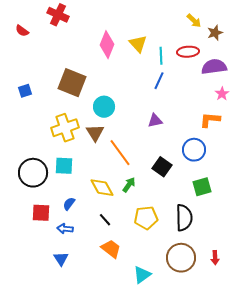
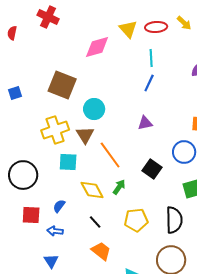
red semicircle: (22, 31) -> (12, 33), turned 64
yellow triangle: (138, 44) -> (128, 29), moved
pink diamond: (107, 45) -> (97, 47), turned 52
red ellipse: (188, 52) -> (156, 27), moved
cyan square: (64, 166) -> (68, 162), moved

